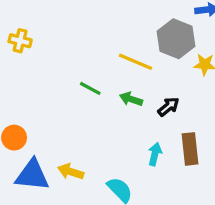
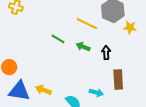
black arrow: (168, 107) -> (106, 53), turned -56
cyan arrow: (155, 154) -> (96, 93), moved, turned 88

